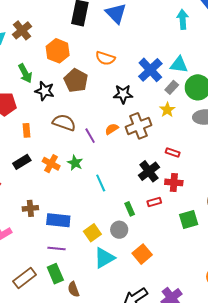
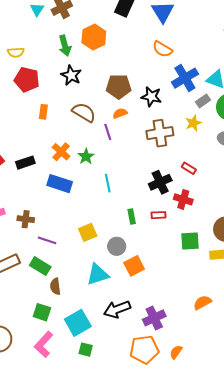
orange semicircle: (105, 58) -> (162, 49), moved
green arrow: (25, 73) -> (65, 46), moved
brown pentagon: (76, 81) -> (119, 87), moved, turned 30
orange semicircle: (112, 129) -> (120, 113), moved
black rectangle: (22, 162) -> (25, 163), moved
brown cross: (30, 208) -> (26, 219), moved
blue rectangle: (58, 220) -> (60, 184), moved
gray circle: (119, 230) -> (117, 246), moved
cyan triangle: (104, 258) -> (98, 274), moved
green rectangle: (55, 274) -> (40, 266), turned -48

